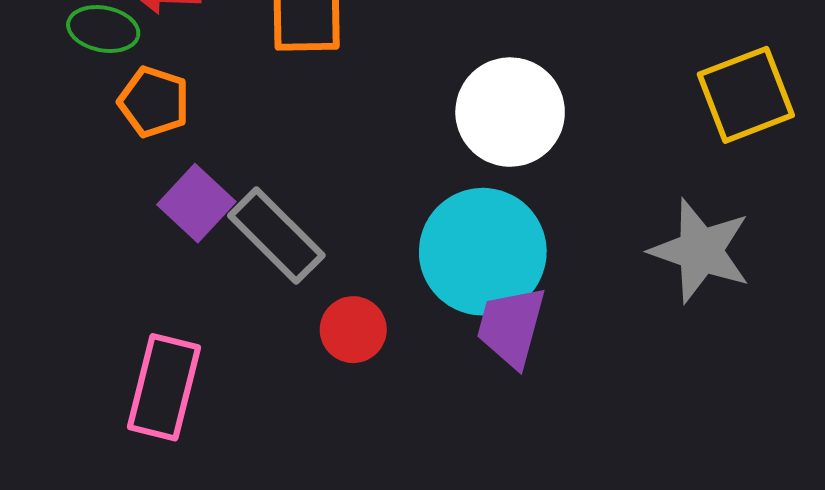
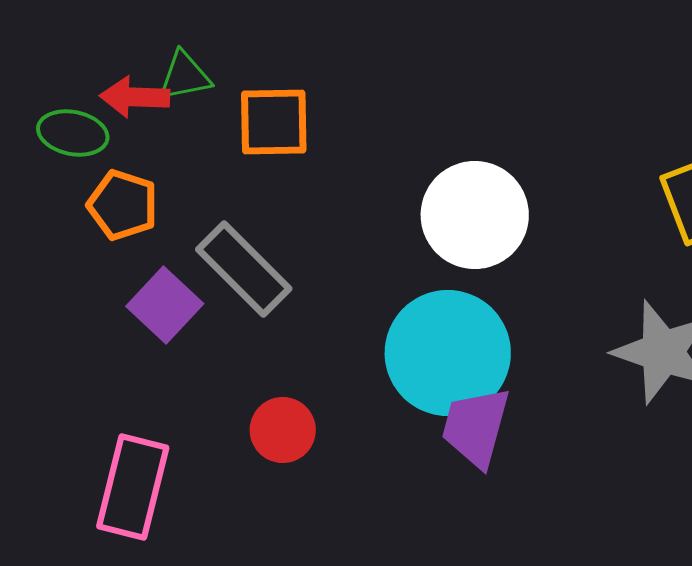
gray rectangle: (276, 236) -> (244, 269), moved
red circle: (353, 330) -> (283, 430), moved

